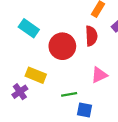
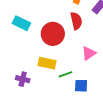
yellow rectangle: (36, 75) -> (47, 63), moved
purple cross: (20, 92) -> (23, 79), turned -32

